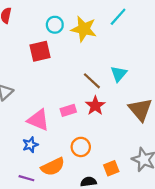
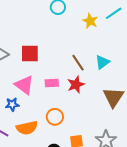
yellow star: (84, 29) -> (90, 21), moved, size x0.7
red square: (40, 51) -> (30, 53), moved

